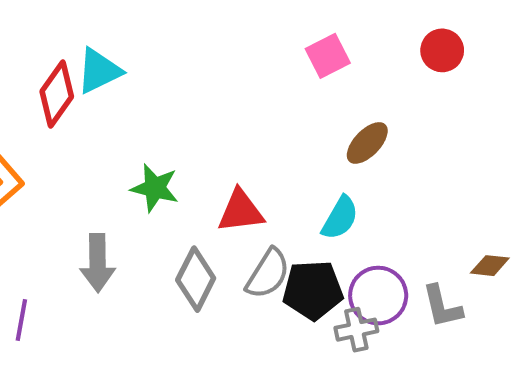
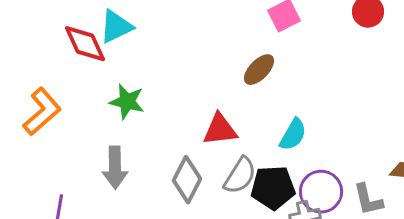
red diamond: (57, 94) -> (85, 44), turned -60
brown ellipse: (367, 143) -> (259, 70), moved
green star: (155, 188) -> (127, 102), moved

